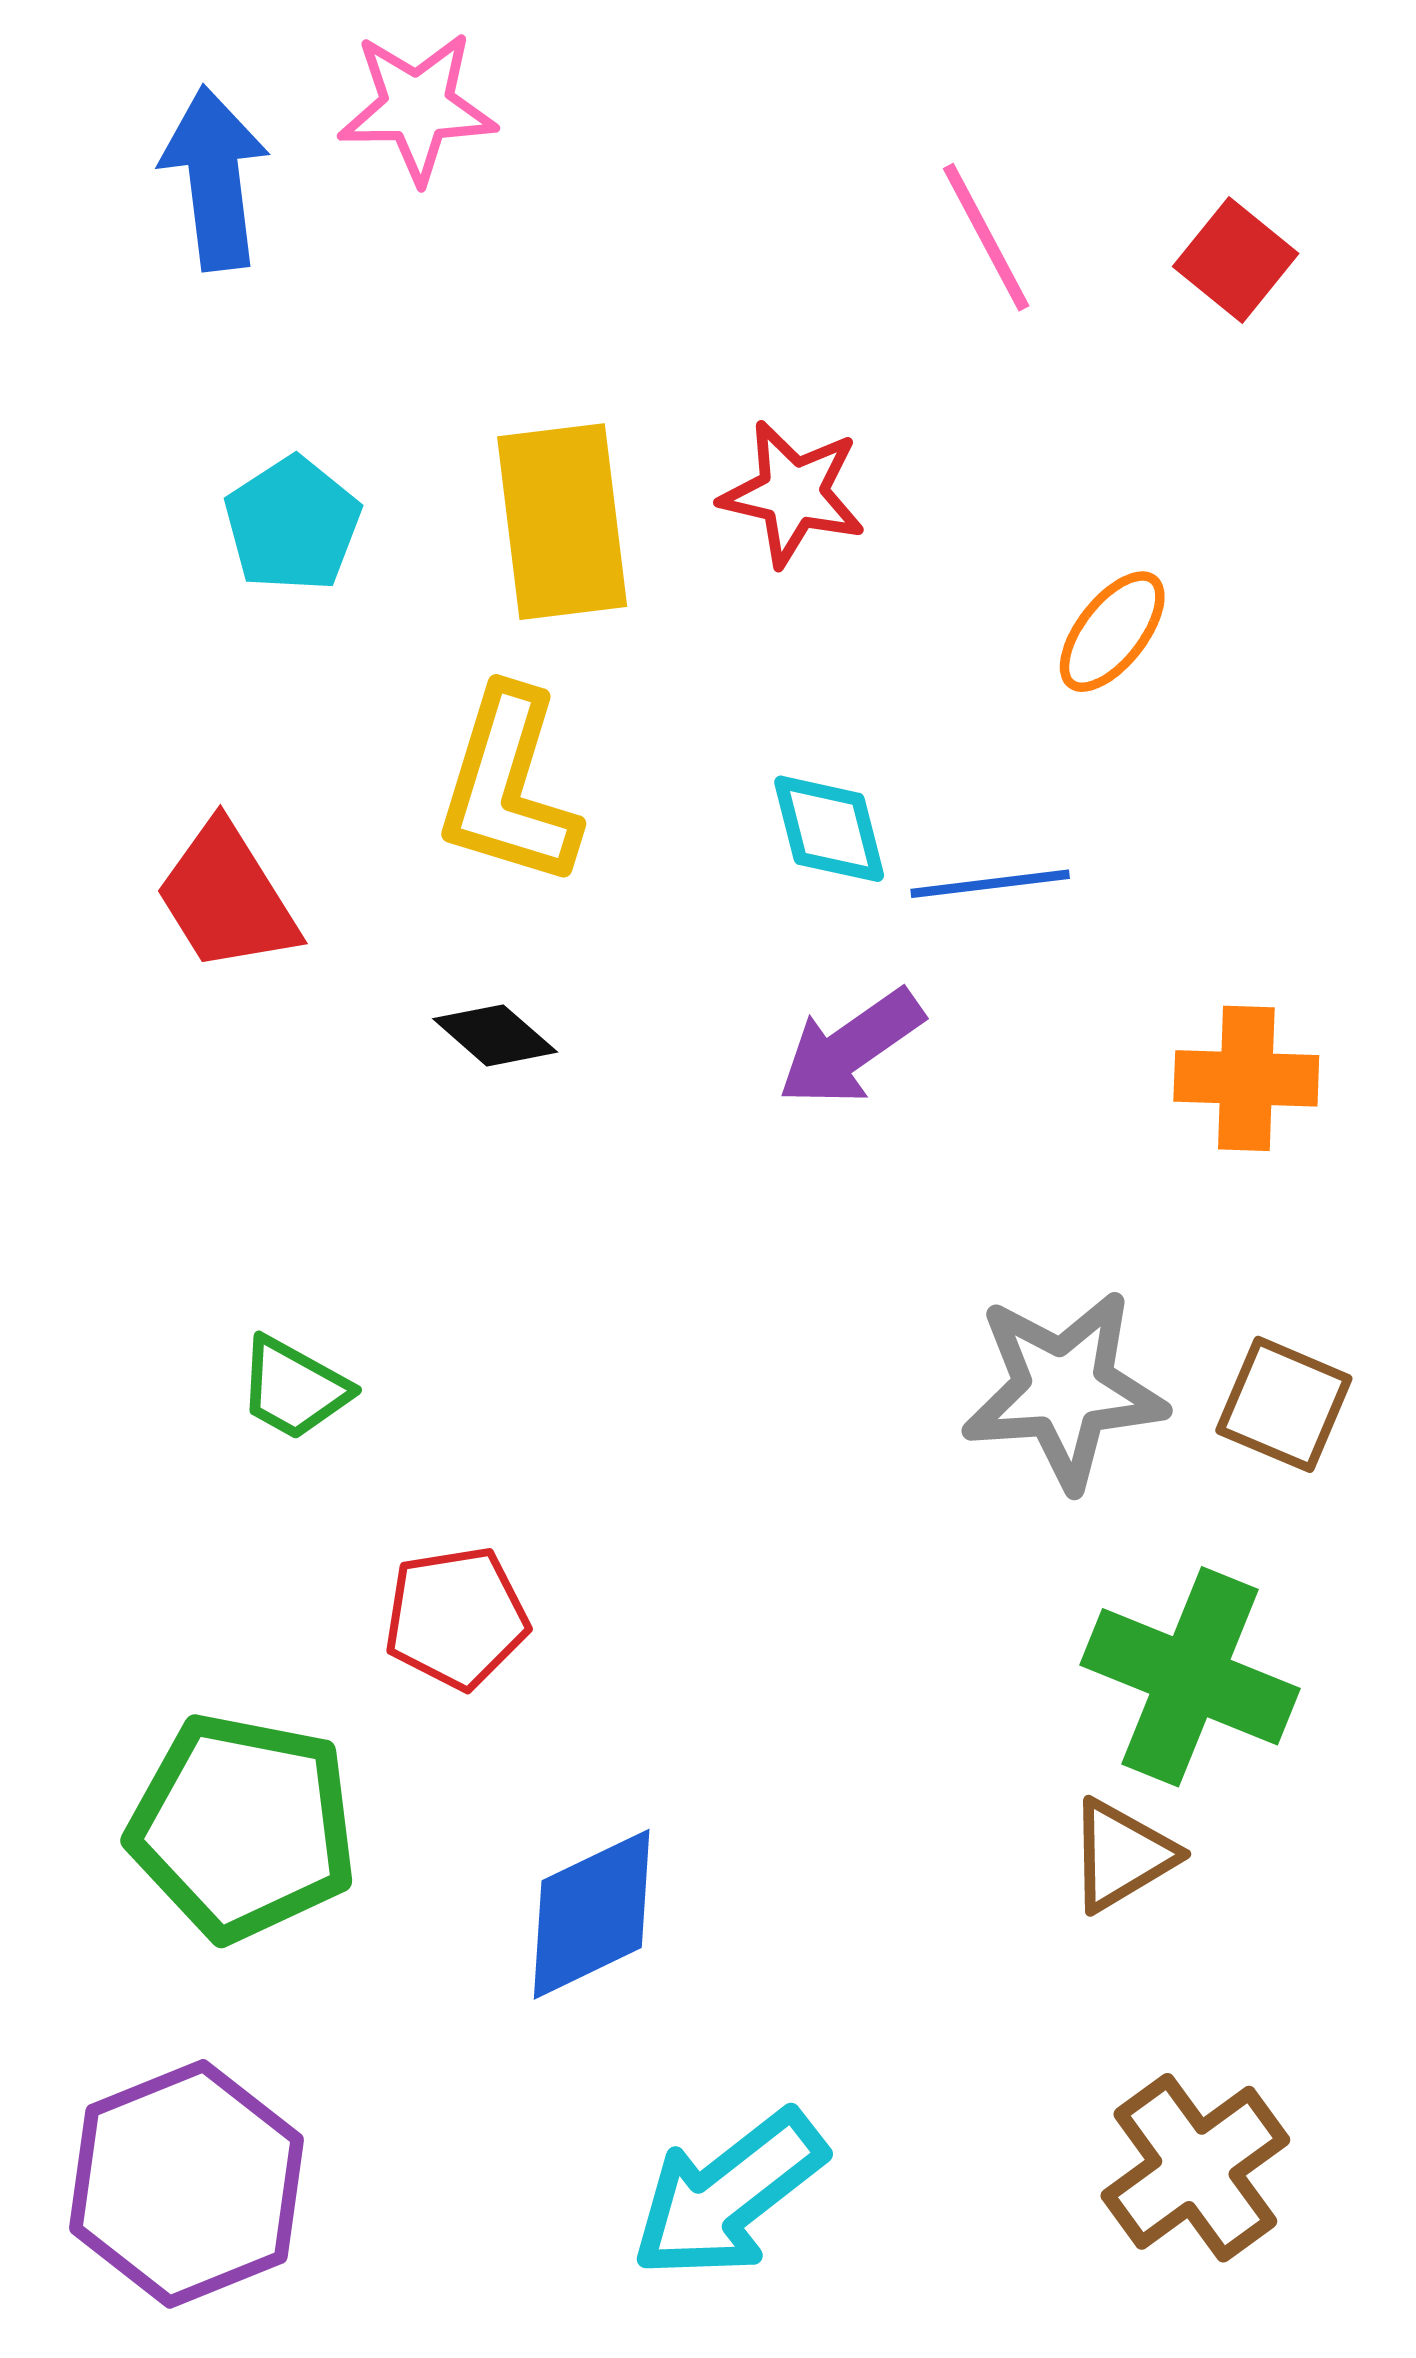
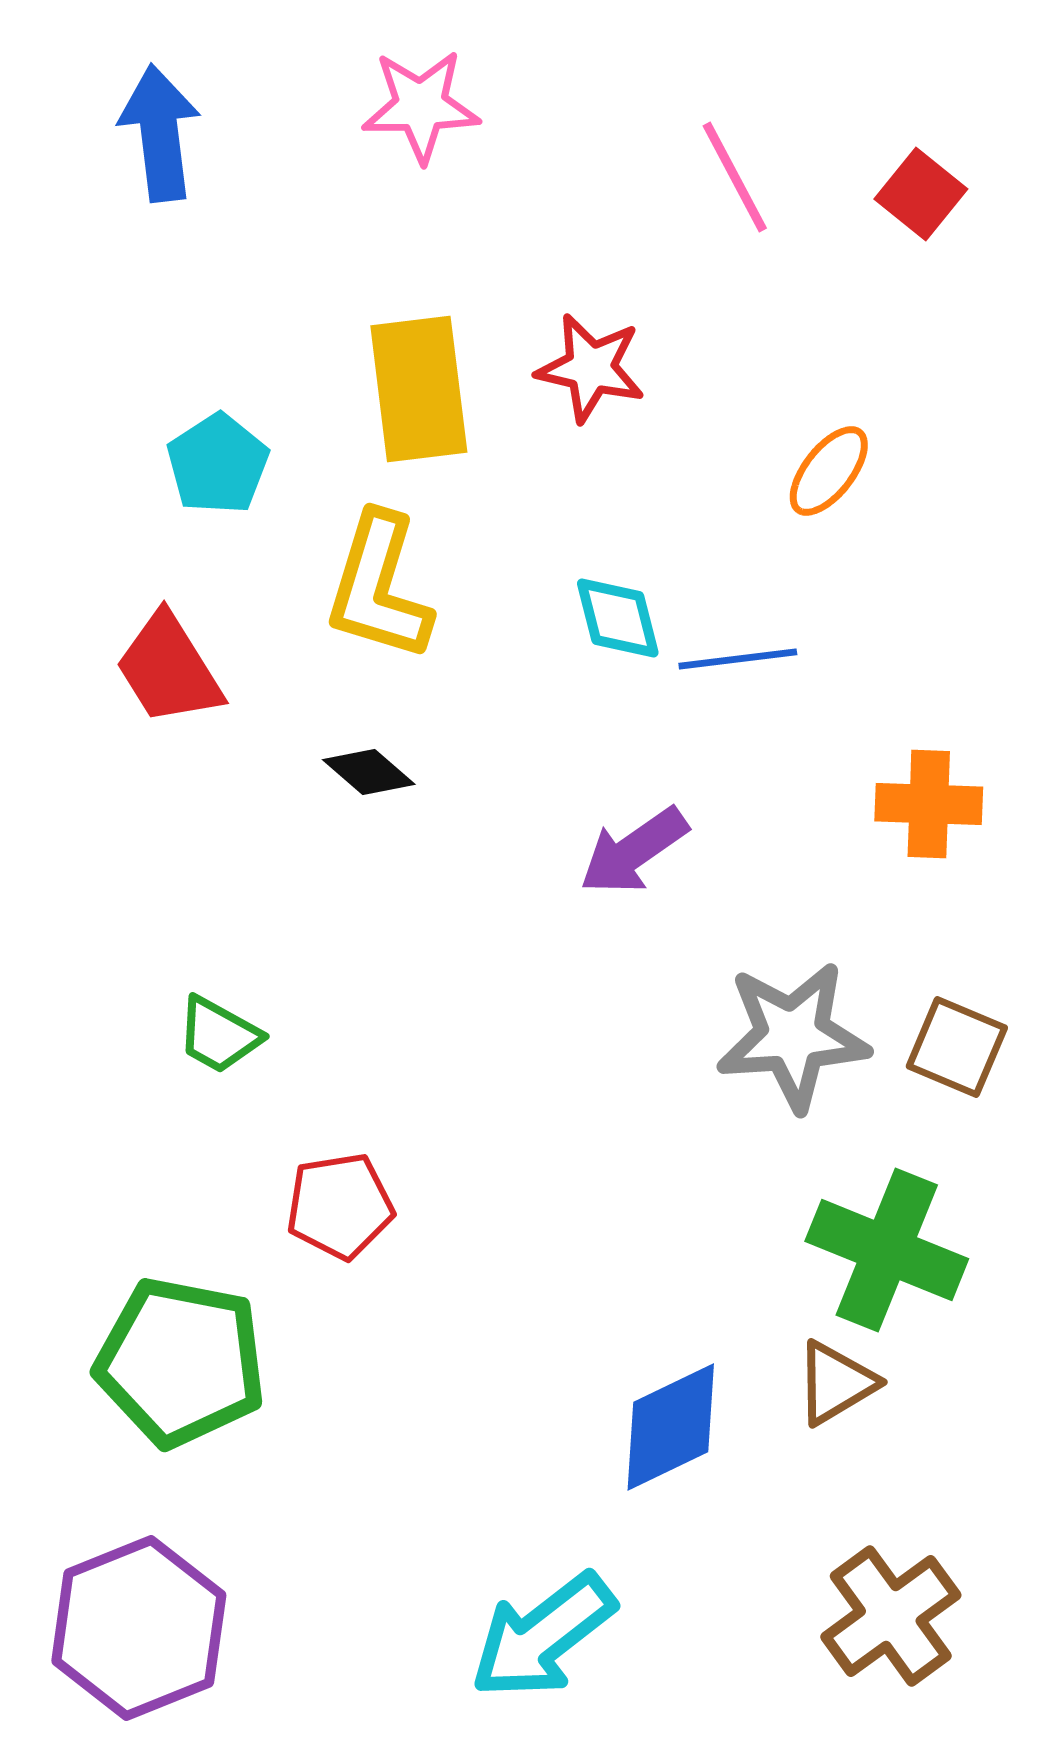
pink star: (417, 107) -> (421, 106), moved
cyan pentagon: (292, 524) -> (218, 464), moved
purple arrow: (851, 1048) -> (634, 851), moved
blue diamond: (592, 1914) -> (671, 1427), moved

